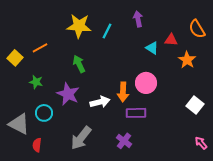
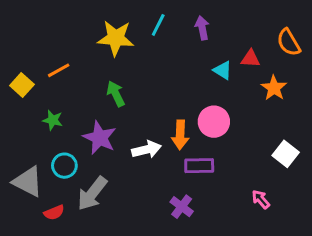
cyan line: (107, 31) -> (158, 25), moved
gray arrow: (81, 138) -> (92, 193), moved
pink arrow: (201, 143) -> (261, 199), moved
red semicircle: (37, 145) -> (54, 212), turned -120

